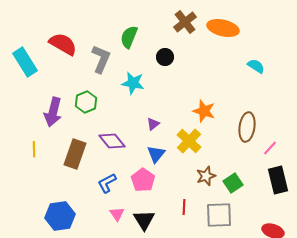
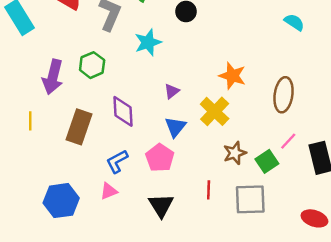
cyan star: (133, 83) -> (148, 42), turned -30
purple diamond: (112, 141) -> (123, 111), turned 36
pink line: (270, 148) -> (288, 141), moved
pink triangle: (117, 214) -> (109, 191), moved, turned 42

